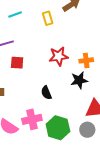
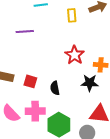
red star: (59, 56) -> (75, 55), turned 30
red square: (17, 63) -> (30, 81), moved

